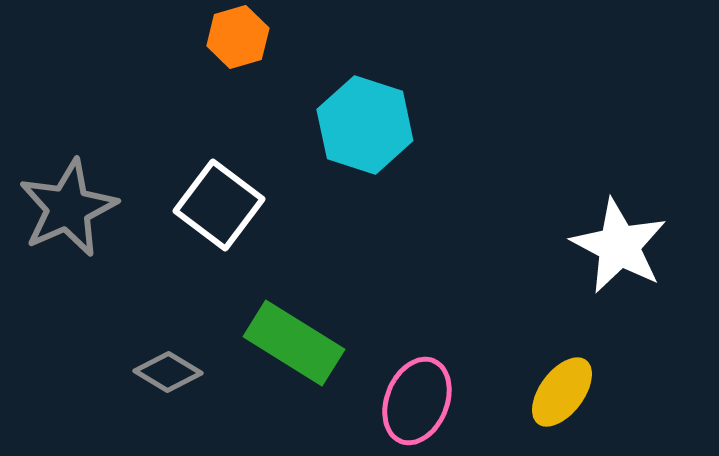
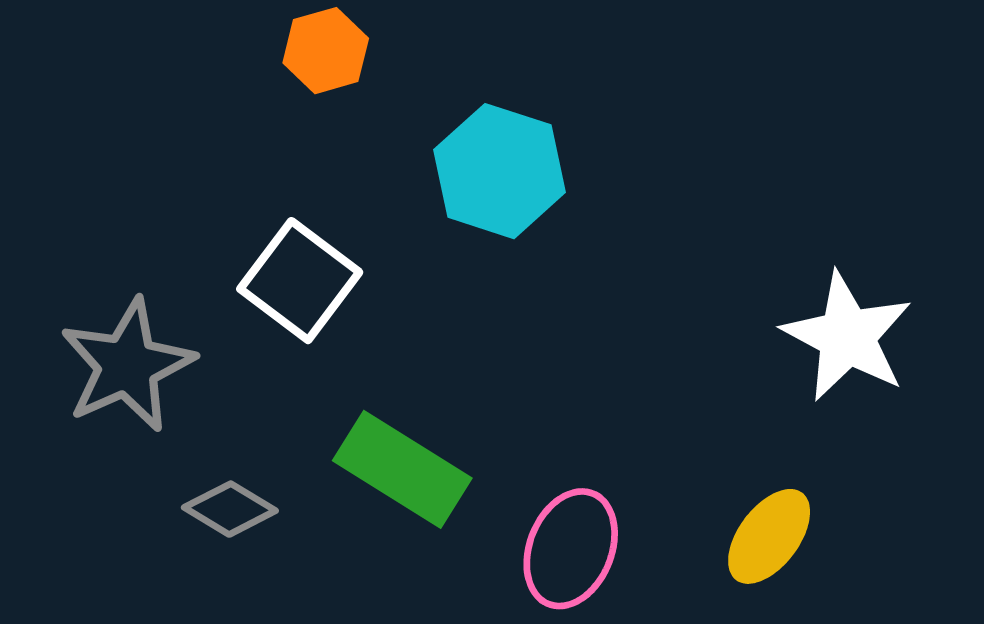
gray star: (68, 208) -> (127, 365), moved

